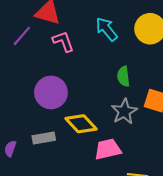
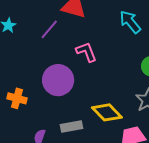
pink L-shape: (63, 41) -> (86, 52), moved
purple circle: (51, 92) -> (58, 80), moved

